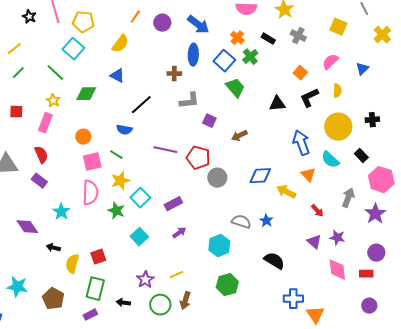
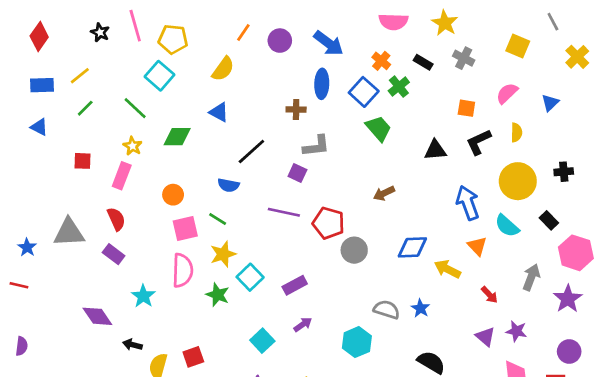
orange square: (300, 73) -> (466, 108), turned -32
purple square: (209, 121) -> (297, 173), moved
cyan square: (139, 237) -> (262, 341), moved

